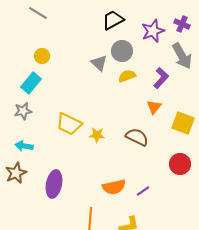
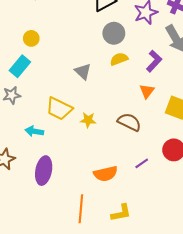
gray triangle: (99, 63) -> (83, 71), moved
cyan arrow: (24, 146) -> (34, 131), moved
purple line: (143, 191) -> (142, 163), moved

